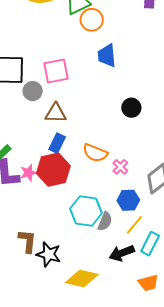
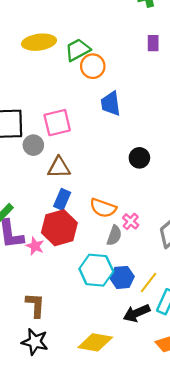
pink star: (29, 173) -> (35, 246), moved, turned -30
blue hexagon: (128, 200) -> (122, 277), moved
gray semicircle: (105, 221) -> (114, 235), moved
black star: (49, 254) -> (35, 342), moved

